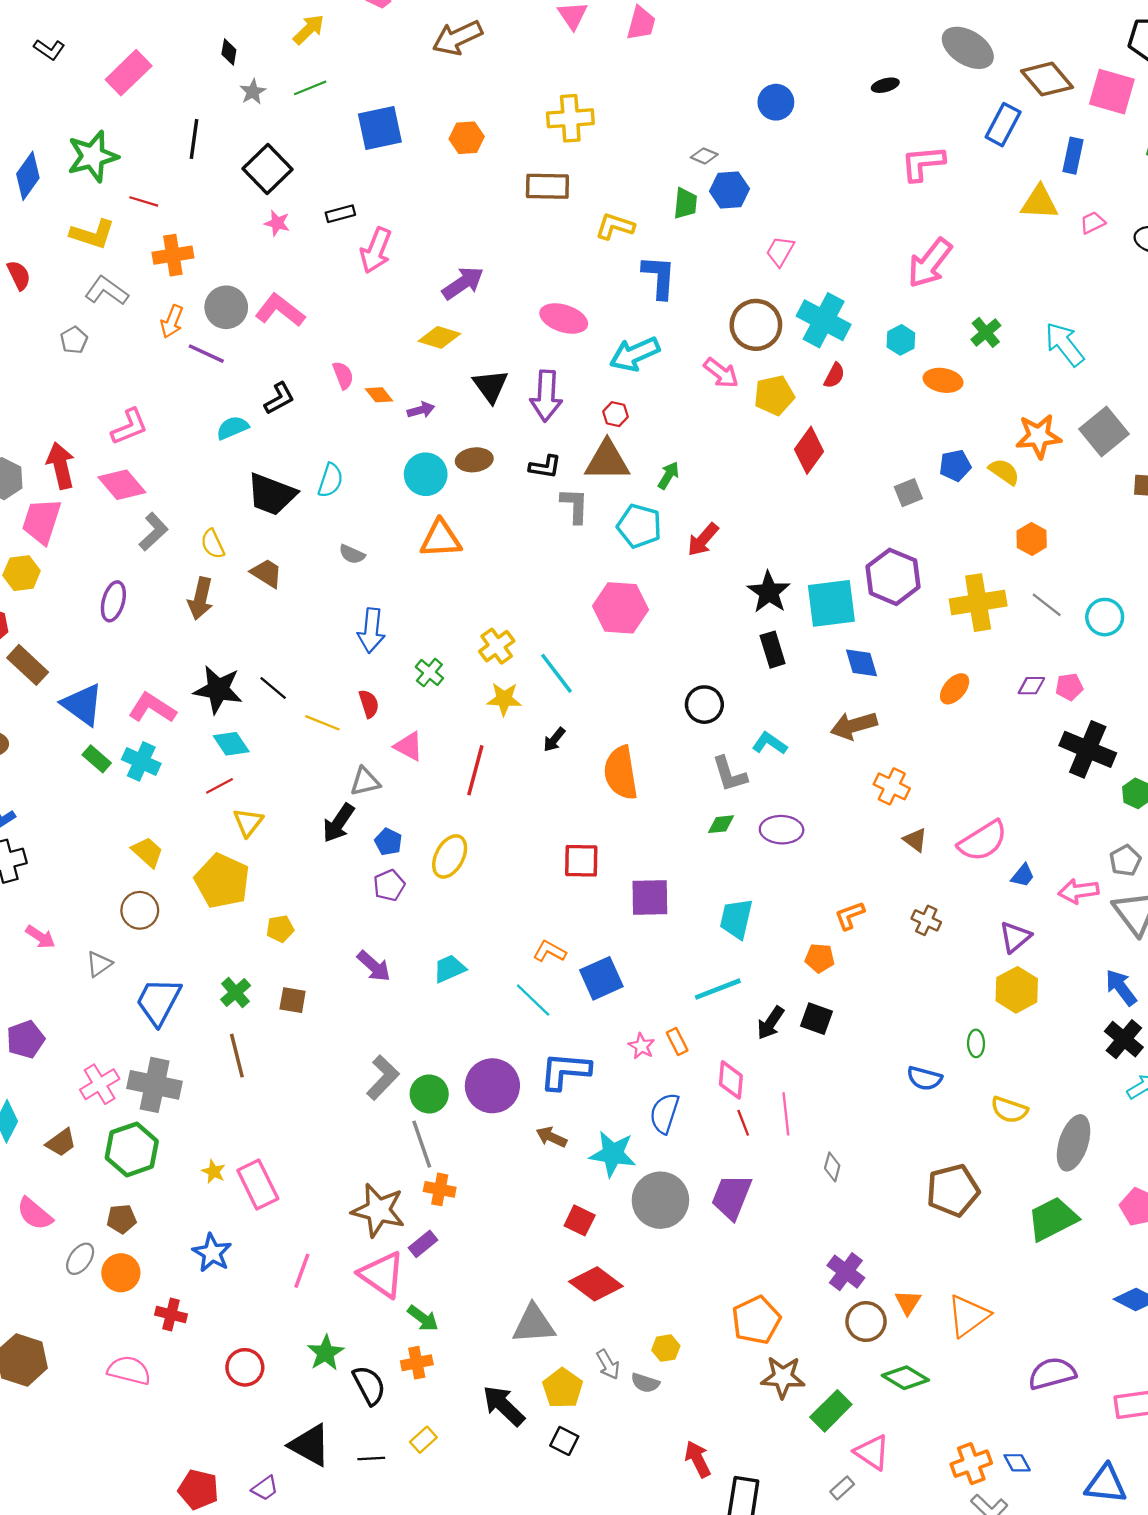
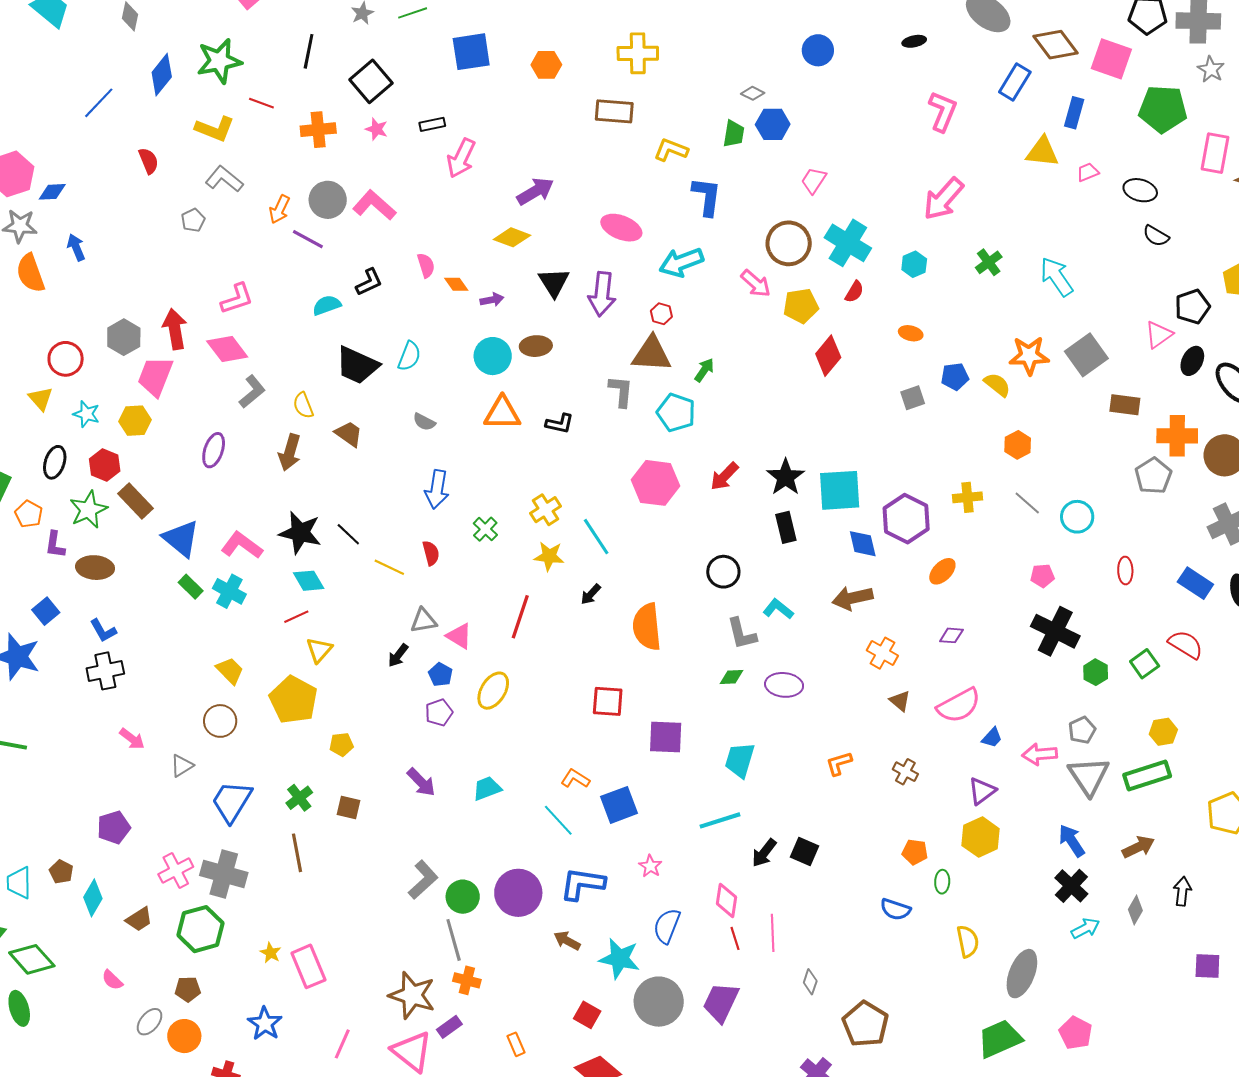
pink L-shape: (923, 163) -> (943, 111), turned 114
orange cross: (173, 255) -> (318, 130), moved
orange ellipse: (943, 380) -> (911, 333), moved, size x0.7
black L-shape: (545, 467) -> (560, 424), moved
red arrow: (703, 540) -> (724, 476), moved
purple hexagon: (893, 577) -> (906, 519), moved
yellow cross: (978, 603) -> (967, 497), size x0.6
purple diamond: (1031, 686) -> (951, 635), moved
pink triangle: (409, 746) -> (459, 636), moved
black arrow: (339, 823) -> (398, 655), size x0.7
orange pentagon: (820, 958) -> (915, 852), moved
orange rectangle: (677, 1042) -> (516, 1044), moved
yellow semicircle: (1009, 1110) -> (968, 941), turned -124
brown pentagon: (953, 1190) -> (865, 1024), moved, turned -30
pink semicircle: (35, 1214) -> (112, 980), size x0.7

